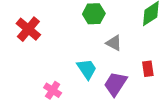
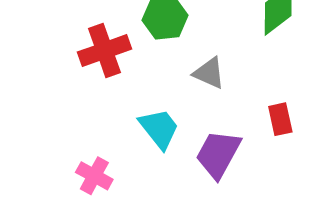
red cross: (28, 29) -> (105, 51), moved, turned 35

